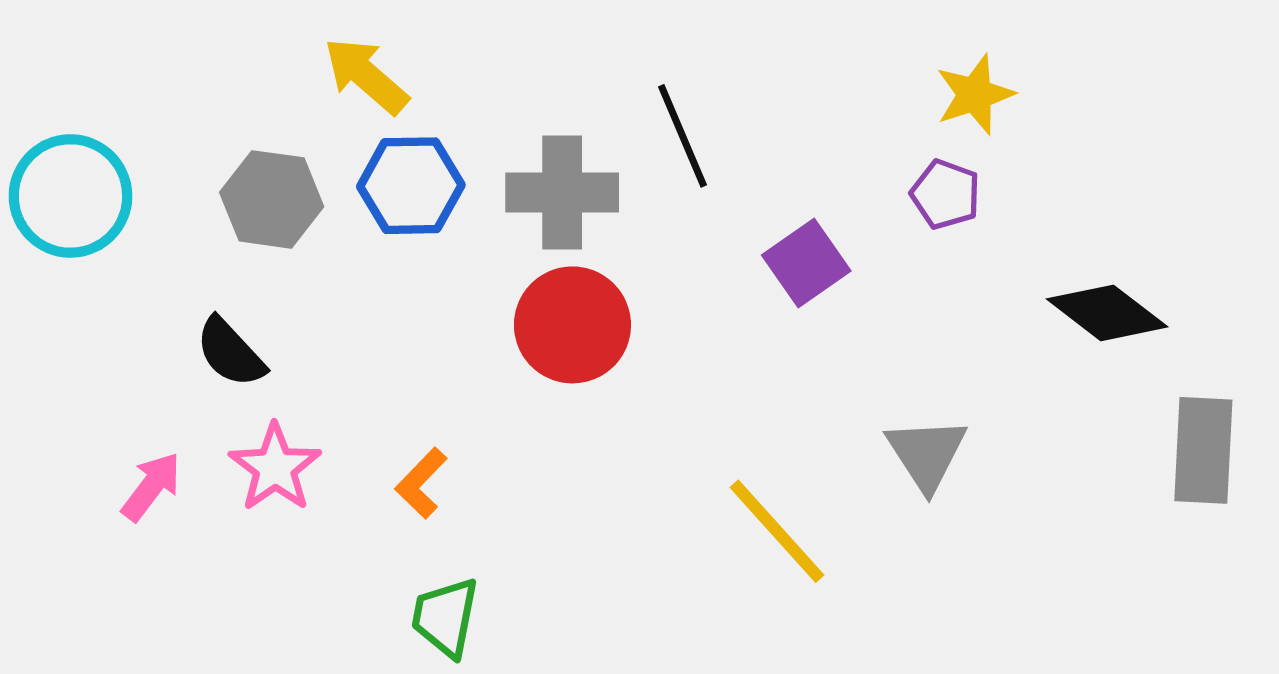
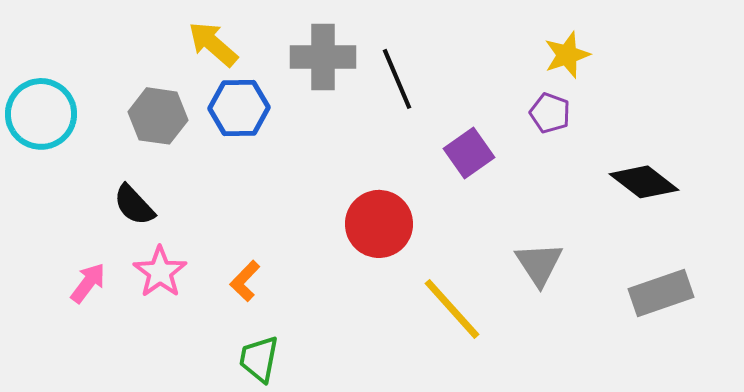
gray cross: (562, 193) -> (323, 57), moved
red circle: (572, 325) -> (379, 224), moved
gray rectangle: (1203, 450) -> (661, 293), moved, turned 68

